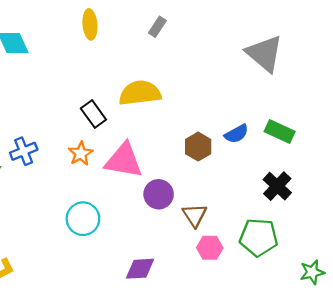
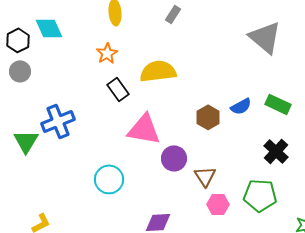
blue cross: (24, 151) -> (58, 121), size x1.4
orange star: (81, 154) -> (107, 53), moved

